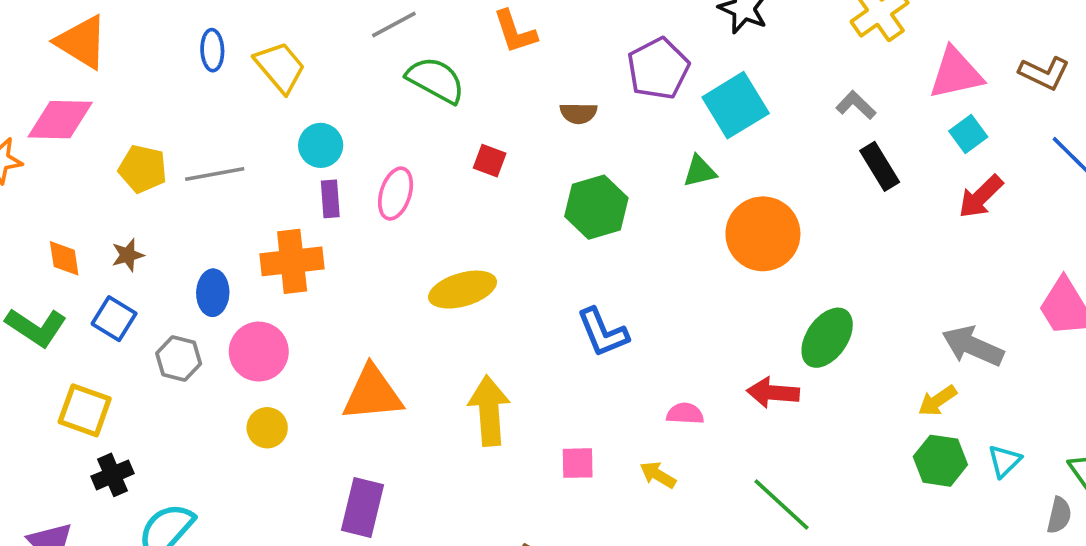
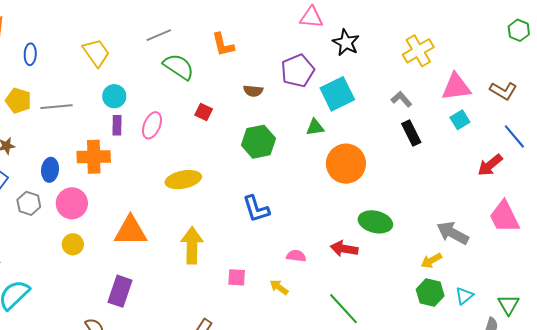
blue ellipse: (212, 50) -> (30, 54), moved
red arrow: (981, 197) -> (490, 165), moved
green ellipse: (827, 338) -> (375, 222), turned 64

